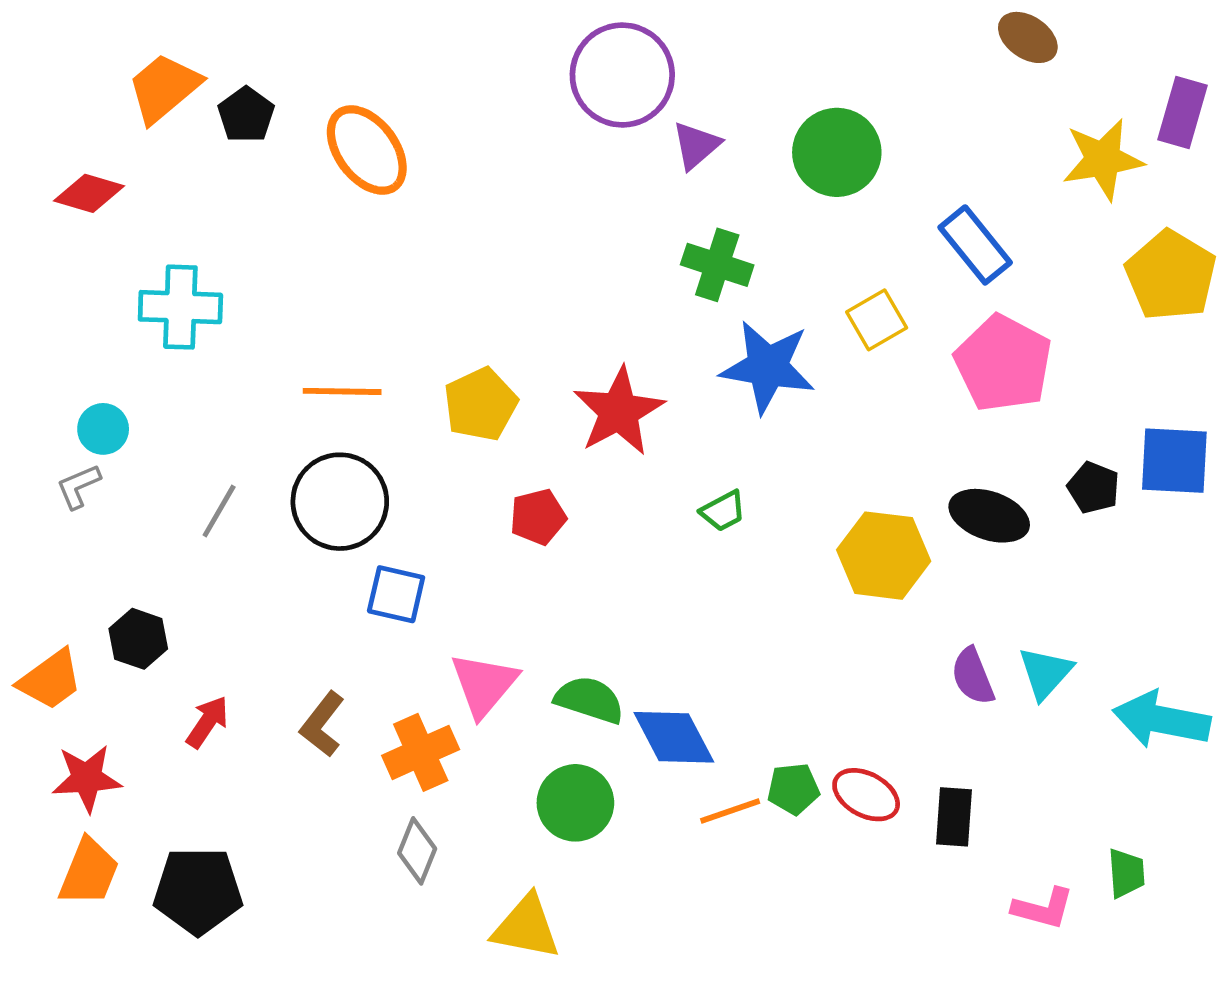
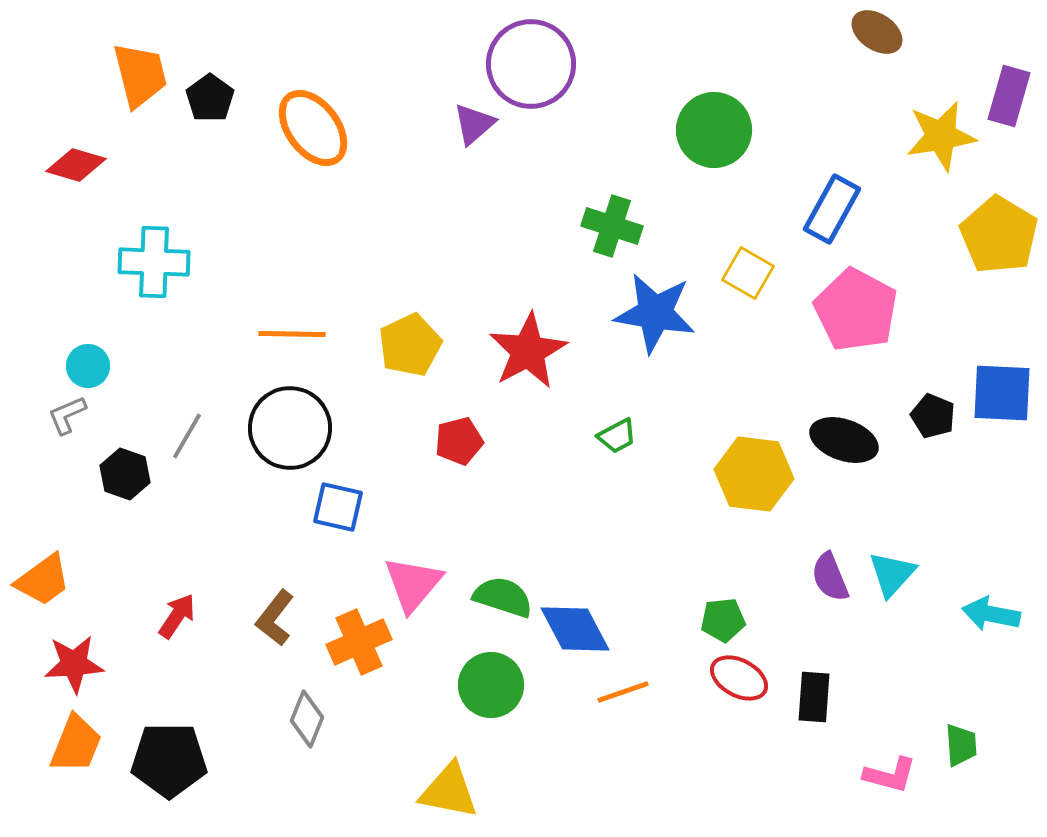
orange trapezoid: (164, 88) -> (140, 75), turned 116
purple triangle: (696, 145) -> (474, 124), moved
blue rectangle: (975, 245) -> (832, 209), turned 68
yellow square: (877, 320) -> (748, 273), turned -30
black hexagon: (138, 639) -> (125, 474), moved
cyan arrow: (1161, 720) -> (991, 614), size x0.7
green pentagon: (793, 789) -> (723, 620), moved
gray diamond: (417, 851) -> (307, 719), moved

